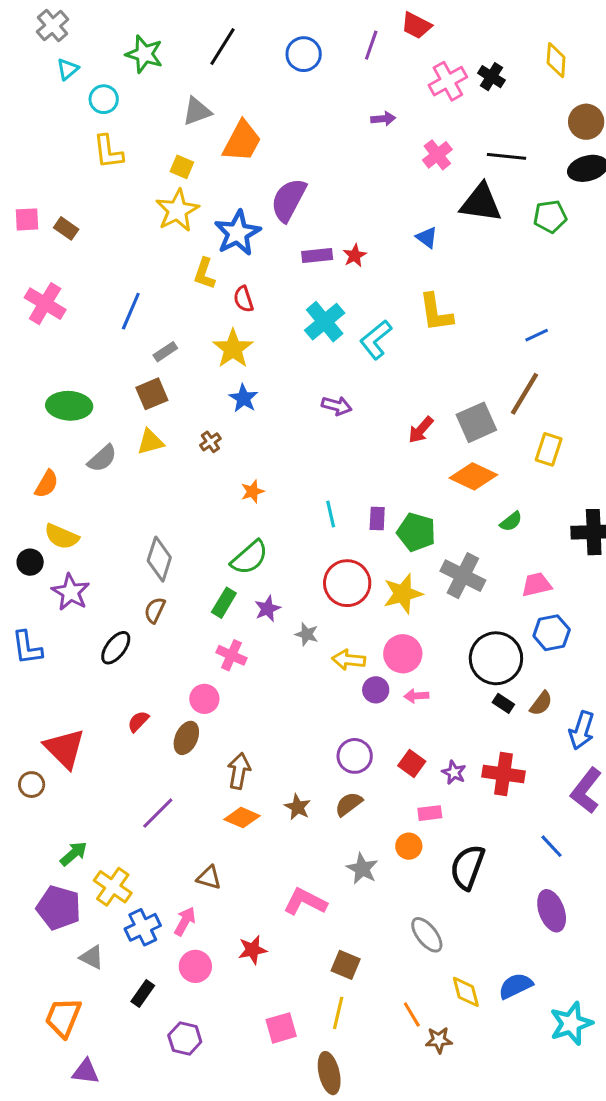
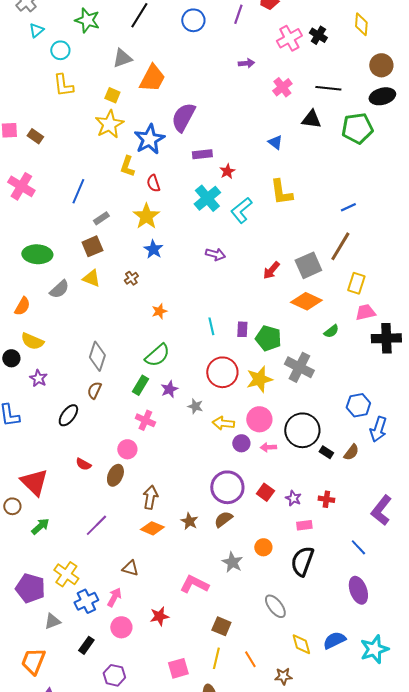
black triangle: (481, 203) -> (311, 119), size x0.7
green pentagon: (550, 216) -> (357, 128), size x1.4
red star: (355, 255) -> (227, 171), moved
yellow triangle: (150, 442) -> (91, 278), turned 36
pink trapezoid: (537, 585) -> (365, 312), moved
purple star: (71, 592) -> (38, 378), size x0.7
black circle: (496, 658) -> (302, 430), moved
red semicircle: (138, 721) -> (83, 464), turned -105
blue arrow: (582, 730) -> (378, 429), moved
purple circle: (355, 756) -> (227, 487), size x1.4
red cross: (503, 774) -> (326, 499), size x0.6
pink rectangle: (430, 813) -> (304, 525), moved
green arrow: (74, 854) -> (40, 526), moved
gray triangle: (92, 957) -> (52, 621), turned -48
orange line: (412, 1014) -> (250, 659), moved
cyan star: (571, 1023) -> (374, 649), moved

